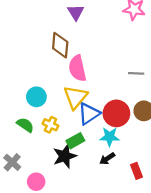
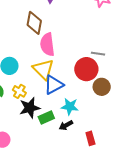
yellow triangle: (75, 97) -> (43, 69), turned -30
red circle: (116, 113) -> (86, 69), moved
green rectangle: (75, 141) -> (46, 118), moved
black star: (65, 156) -> (30, 108), moved

